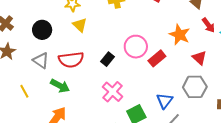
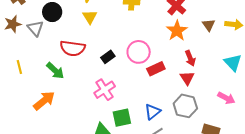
red arrow: (208, 25) -> (190, 58), moved
orange star: (179, 35) -> (177, 31), moved
red triangle: (199, 58) -> (187, 78), moved
gray triangle: (41, 60) -> (35, 28), moved

